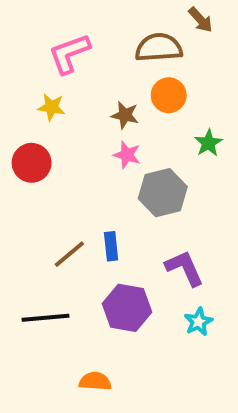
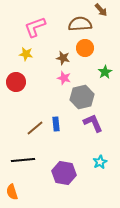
purple L-shape: (185, 268) -> (93, 123), moved
purple hexagon: (127, 308) -> (64, 173), moved
orange semicircle: (95, 381) -> (12, 192), moved, turned -112

